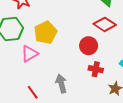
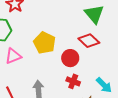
yellow pentagon: (46, 32) -> (44, 43), moved, turned -30

